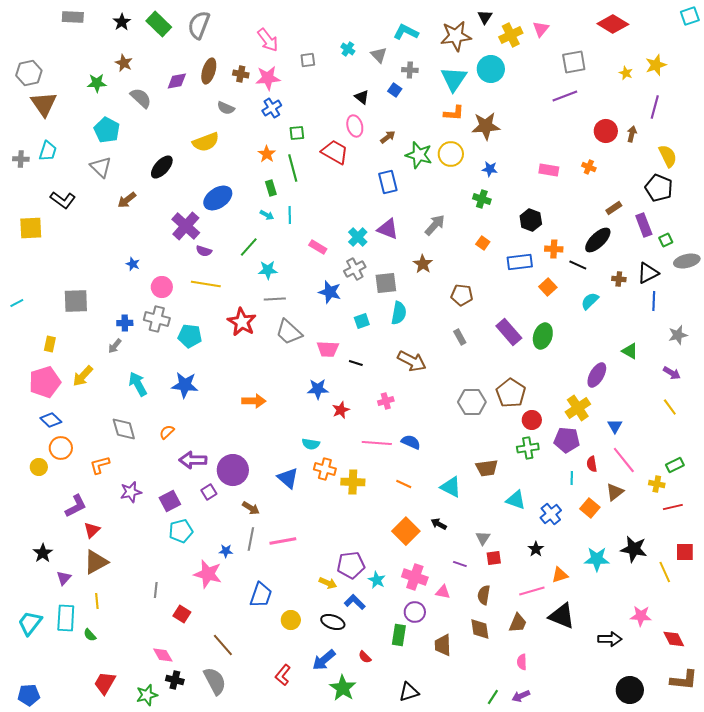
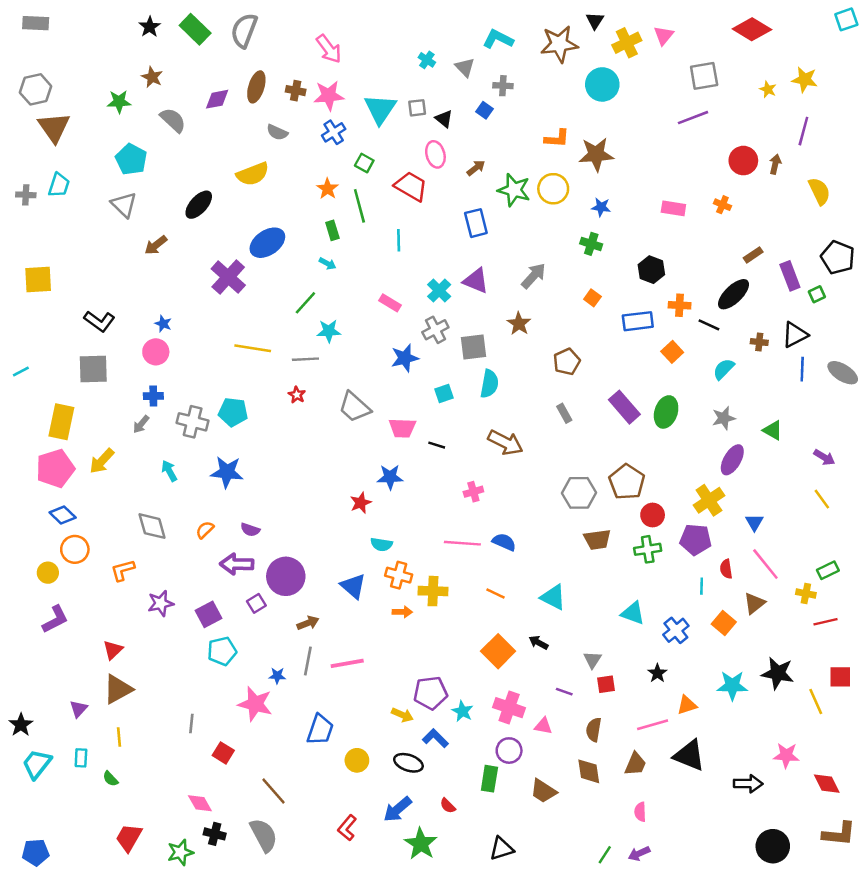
gray rectangle: (73, 17) -> (36, 23), moved
gray square: (308, 60) -> (417, 108), moved
yellow star: (656, 65) -> (805, 80), turned 30
cyan triangle: (454, 79) -> (380, 109), moved
green square: (297, 133) -> (364, 163), turned 35
black pentagon: (659, 188) -> (838, 257), moved
black L-shape: (63, 200) -> (99, 321), moved
cyan line: (290, 215) -> (399, 240), moved
purple semicircle: (204, 251) -> (250, 530), moved
gray ellipse: (687, 261) -> (843, 373), moved, turned 45
pink circle: (162, 287) -> (156, 352), moved
blue star: (330, 292) -> (405, 358), turned -30
brown pentagon: (462, 295) -> (567, 362), turned -30
gray line: (275, 299) -> (305, 359), moved
gray cross: (157, 319) -> (193, 422), moved
red star: (242, 322) -> (297, 395), size x0.5
gray star: (678, 335) -> (724, 418), moved
yellow rectangle: (50, 344) -> (61, 422), size x1.8
cyan arrow: (138, 384) -> (169, 471), size x0.7
orange arrow: (254, 401) -> (402, 612), moved, size x0.7
red star: (341, 410) -> (361, 503), moved
brown trapezoid: (487, 468) -> (597, 540), moved
purple L-shape: (76, 506) -> (55, 619), moved
brown arrow: (251, 508) -> (308, 623), turned -54
black star: (43, 553) -> (21, 725), moved
cyan rectangle: (66, 618) -> (81, 758), size x0.6
brown trapezoid: (443, 645) -> (543, 791), turned -55

